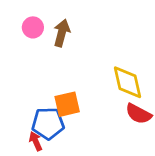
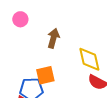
brown arrow: (62, 33) -> (53, 38), moved

